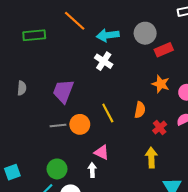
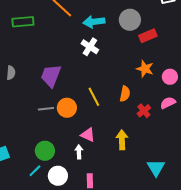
yellow arrow: (151, 158) -> (122, 140), moved

